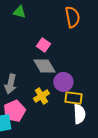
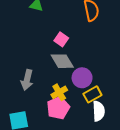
yellow rectangle: (73, 98) -> (92, 94), turned -36
pink pentagon: (14, 111) -> (58, 108), moved

